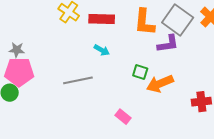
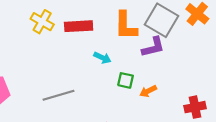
cyan arrow: (102, 50) -> (102, 58), moved
orange arrow: (160, 84) -> (148, 91), size x0.6

